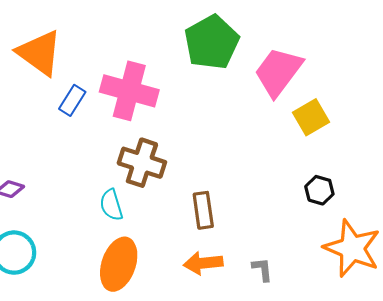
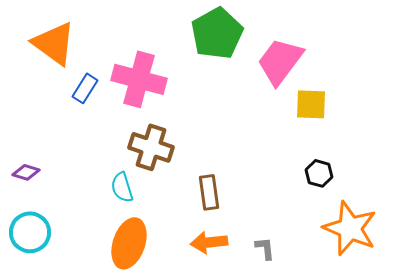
yellow square: (311, 117) -> (311, 104), turned 32

